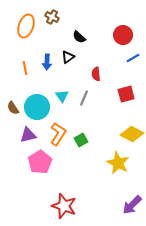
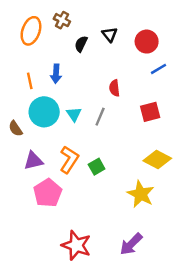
black semicircle: (79, 37) -> (81, 44), moved, turned 72
black triangle: (68, 57) -> (110, 34), moved, turned -32
cyan circle: (37, 107) -> (44, 112), moved
purple arrow: (132, 205) -> (131, 244), moved

